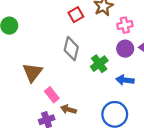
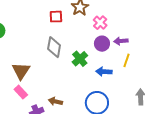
red square: (76, 15) -> (56, 17), turned 32
pink cross: (125, 25) -> (100, 23), turned -32
pink rectangle: (52, 95) -> (21, 92), moved

